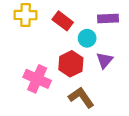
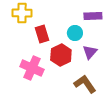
red rectangle: (63, 21) -> (42, 34), moved, turned 36
brown L-shape: (81, 97) -> (85, 84), moved

